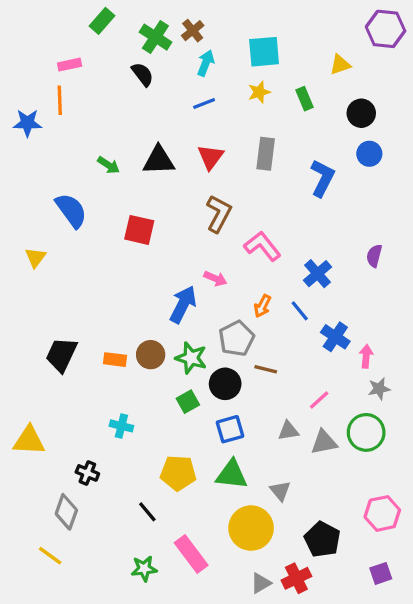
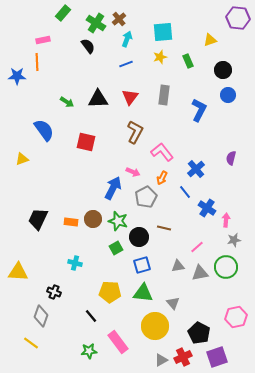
yellow triangle: (36, 257) -> (22, 159), turned 32
orange arrow: (262, 306) -> (162, 178), moved
gray pentagon: (236, 338) -> (146, 197), moved
purple square: (381, 573) -> (217, 357), moved, size x1.5

